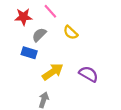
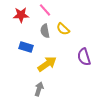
gray semicircle: (39, 35) -> (45, 31), moved, turned -56
purple semicircle: (89, 74) -> (84, 57), moved, turned -138

